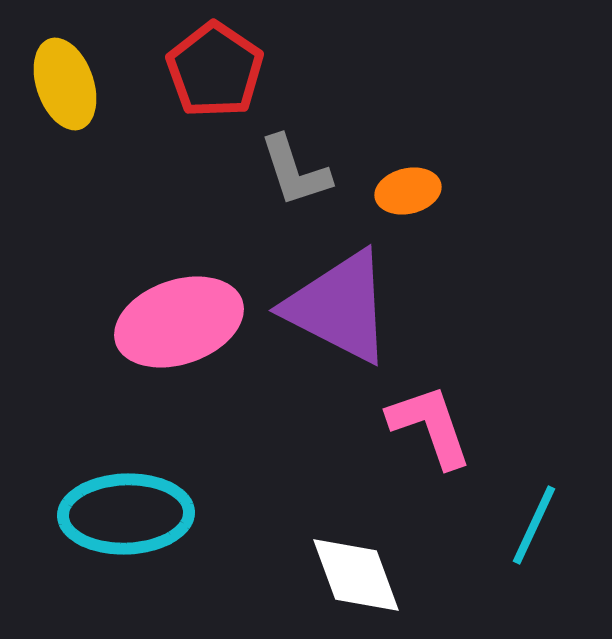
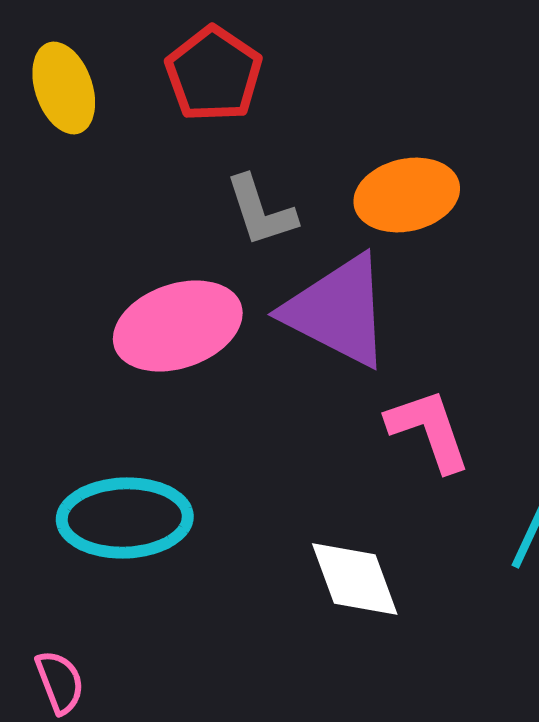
gray L-shape: (295, 171) -> (261, 211), moved
orange ellipse: (408, 191) -> (407, 195), size x1.6

